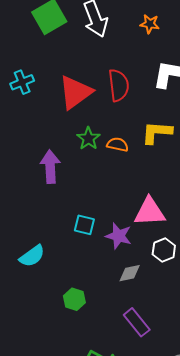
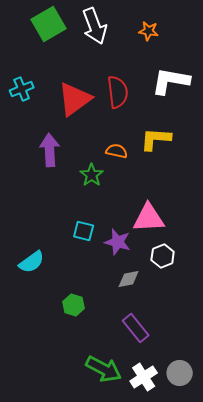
green star: (88, 138) -> (92, 175), moved
purple arrow: (50, 167) -> (50, 150), moved

